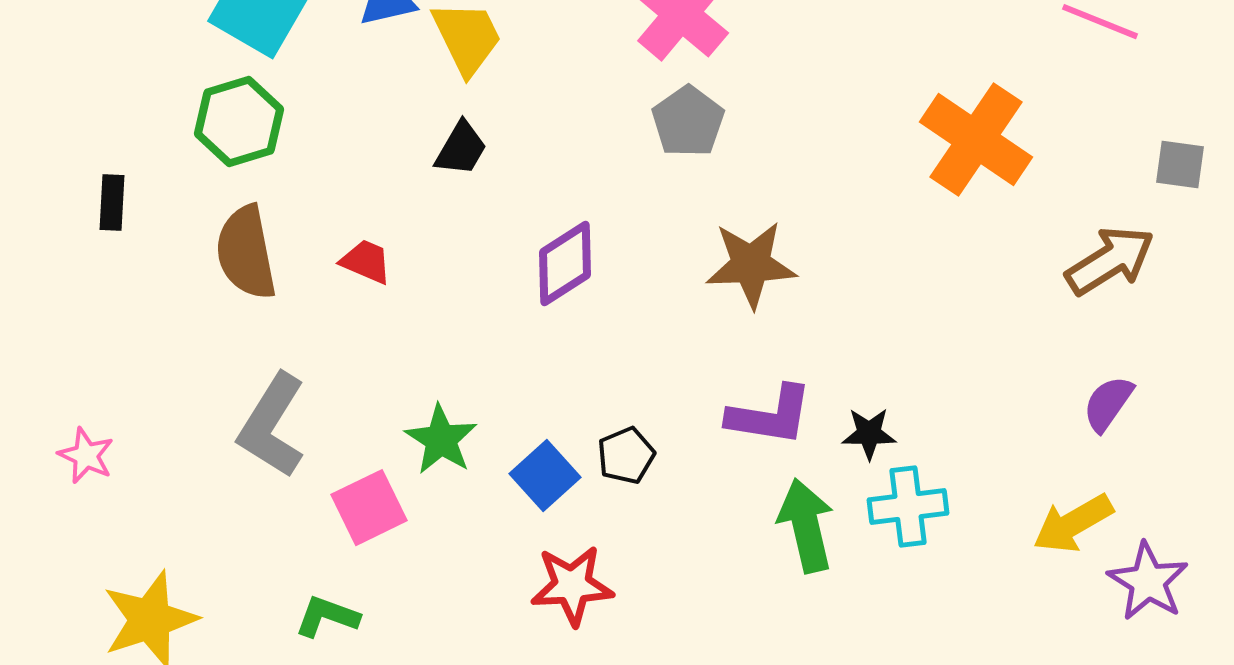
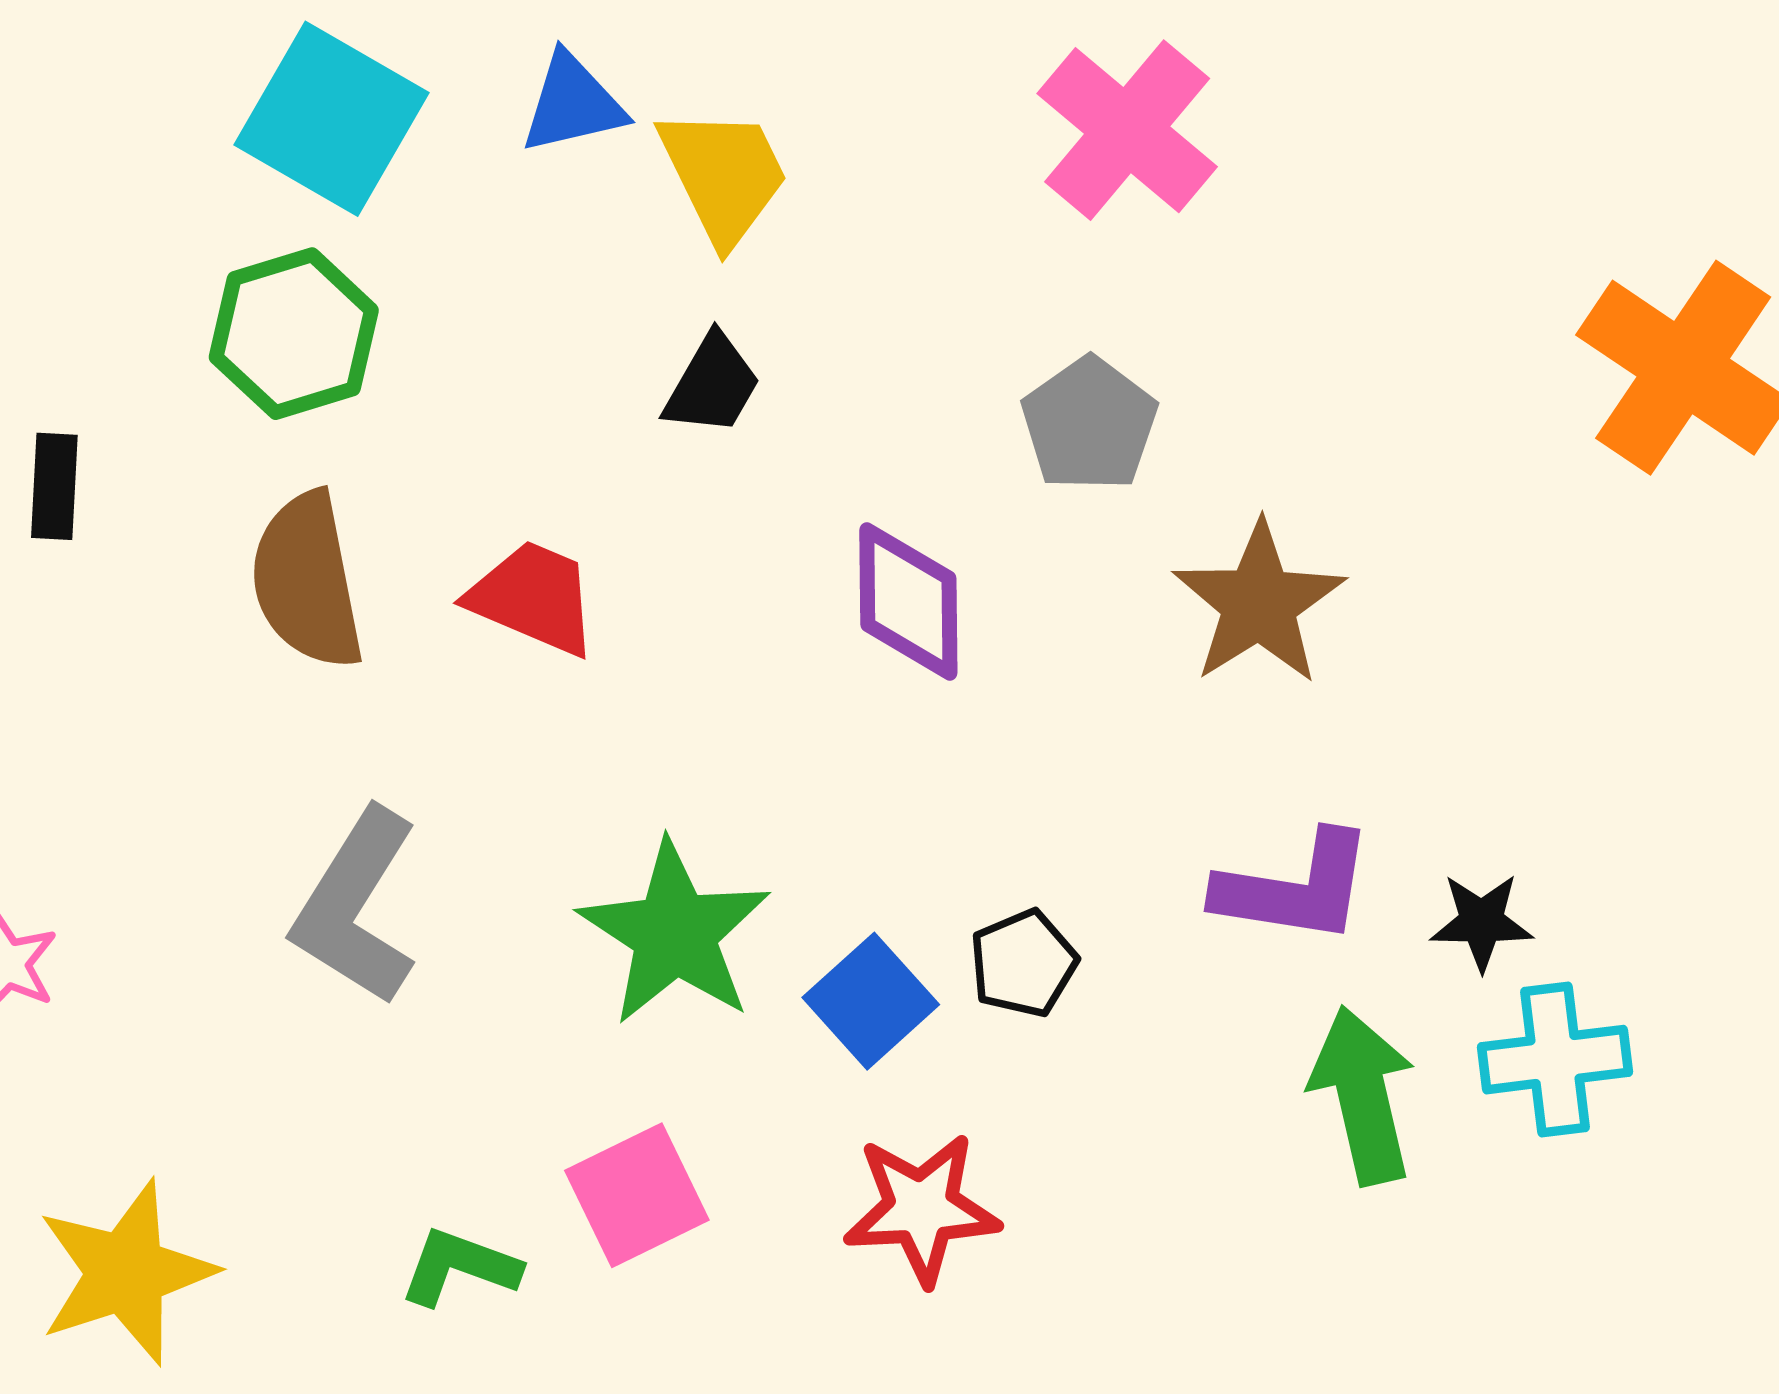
gray pentagon: (688, 122) -> (1089, 424), moved
red trapezoid: (366, 262) -> (533, 598), size x1.4
purple diamond: (565, 264) -> (908, 601), turned -58
brown star: (751, 265) -> (1259, 603), turned -30
green star: (441, 440) -> (675, 933), size x1.4
pink square: (369, 508) -> (637, 1195), moved

